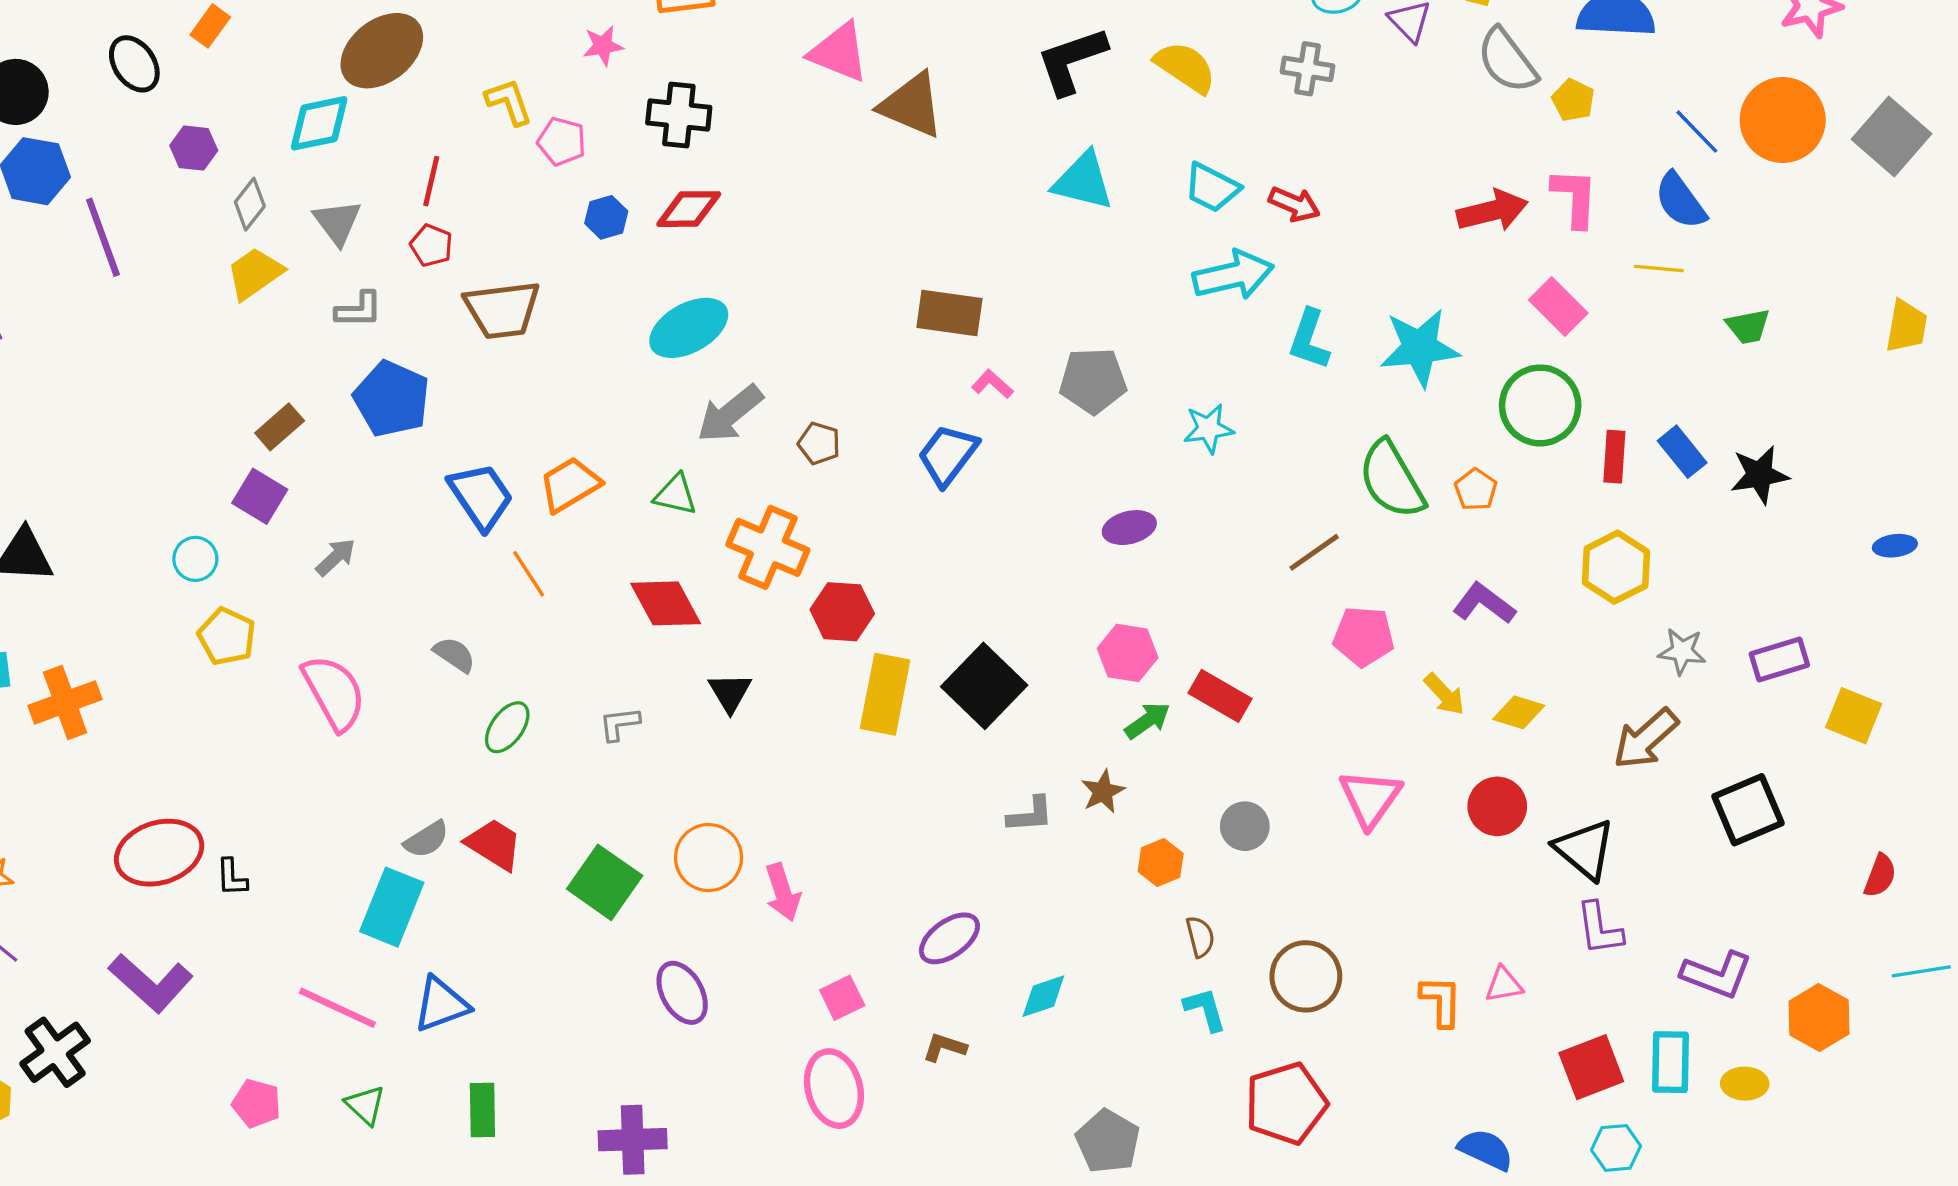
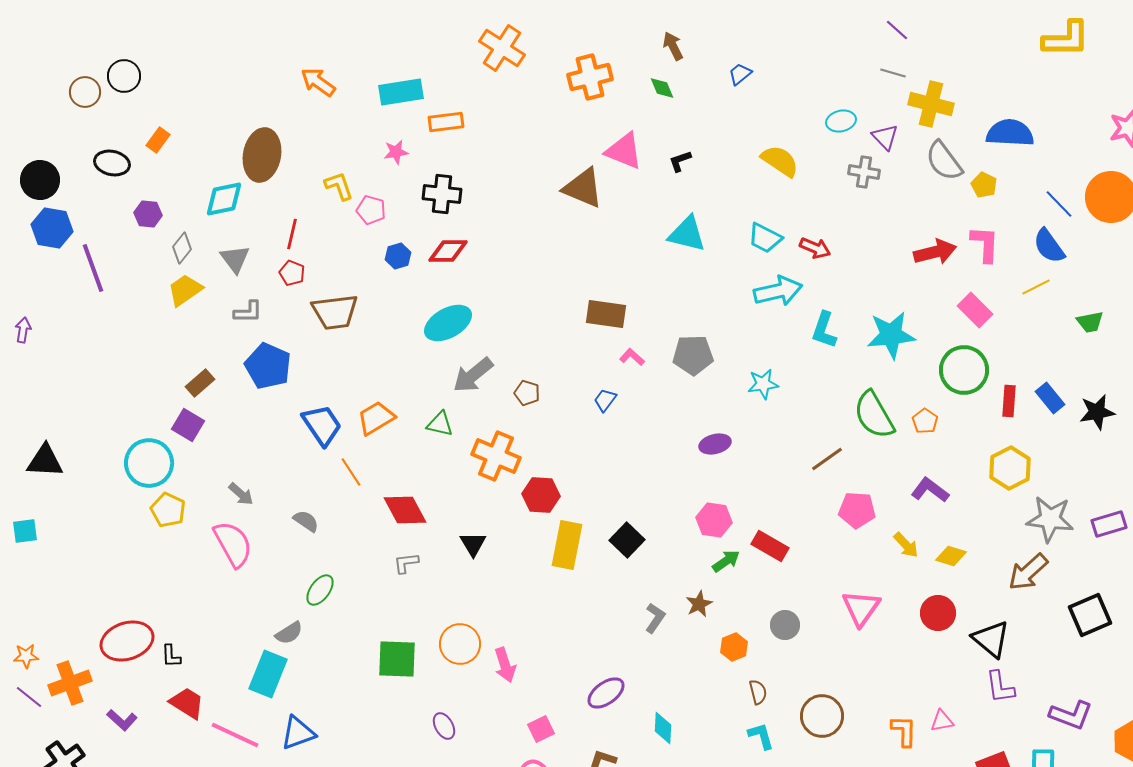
brown ellipse: (382, 51) -> (262, 155), turned -42
pink triangle: (839, 52) -> (624, 151), moved
black L-shape: (1072, 61) -> (680, 161), size x0.5
black ellipse: (134, 64) -> (112, 163), turned -44
yellow semicircle: (1185, 67) -> (780, 161), moved
gray cross: (1307, 69) -> (864, 172), moved
yellow line: (1659, 268) -> (1036, 287), turned -32
blue trapezoid: (948, 455) -> (605, 400), size x0.6
gray arrow: (336, 557) -> (241, 494), moved, turned 84
cyan circle: (195, 559) -> (149, 463), size x1.8
red diamond: (666, 603) -> (405, 510), moved
gray star: (1682, 651) -> (1050, 519), size x1.6
black square: (984, 686) -> (627, 540), size x0.7
orange cross: (65, 702) -> (70, 683), moved
green ellipse: (507, 727) -> (320, 590), moved
gray L-shape: (1030, 815) -> (655, 618), turned -52
red trapezoid: (494, 844) -> (187, 703), moved
green square: (605, 882) -> (397, 659), turned -33
purple L-shape: (151, 983) -> (122, 720), size x0.6
purple ellipse: (682, 993) -> (444, 726), size x0.7
cyan diamond: (1043, 996) -> (663, 728), turned -68

